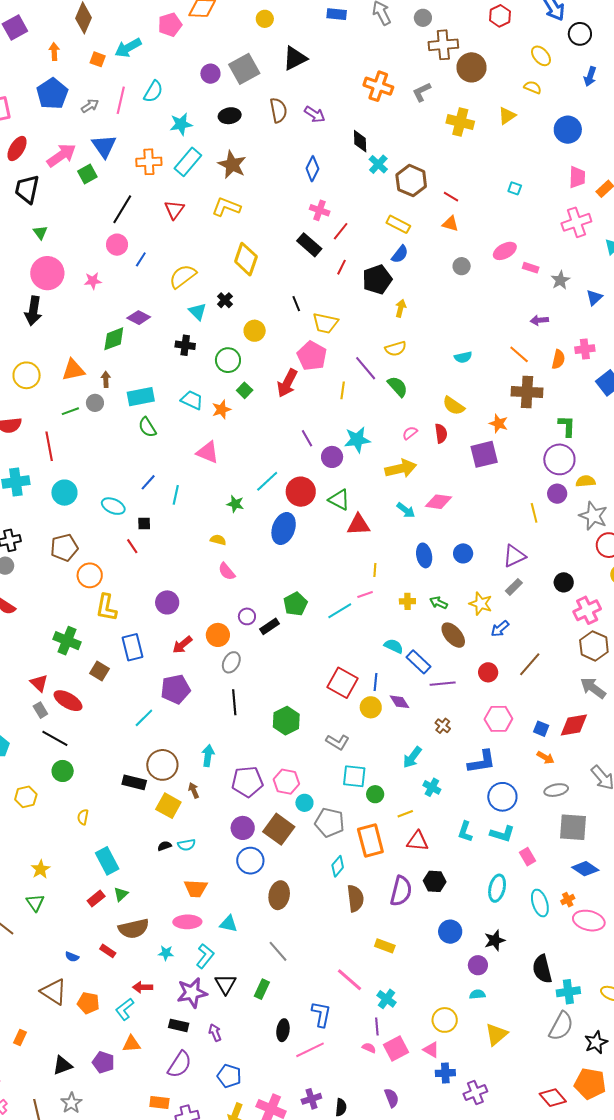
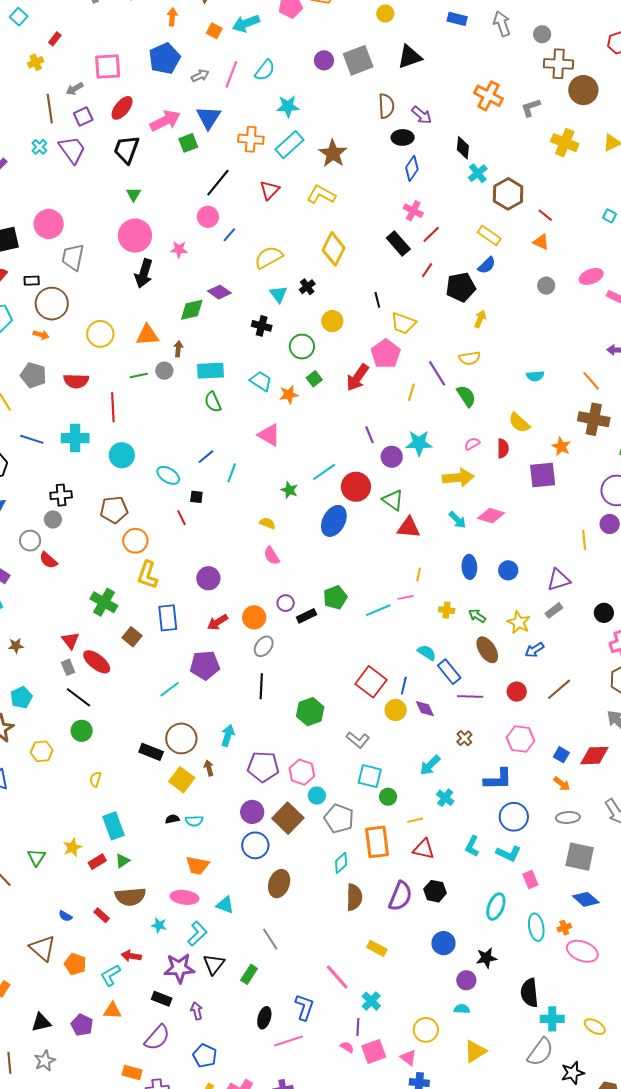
black ellipse: (230, 116) -> (403, 137), moved
black arrow: (33, 311) -> (144, 273), moved
yellow star: (41, 869) -> (72, 847), moved

